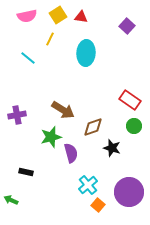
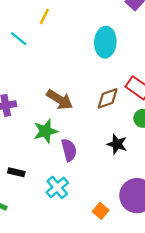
cyan ellipse: (86, 53) -> (105, 42), moved
brown diamond: (93, 127) -> (108, 98), moved
cyan cross: (88, 185) -> (57, 187), moved

